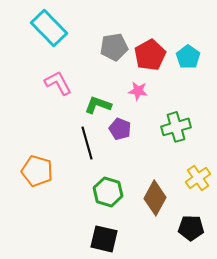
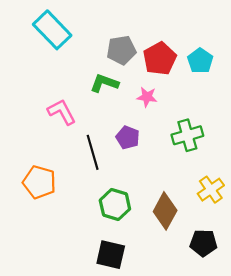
pink L-shape: (58, 83) -> (62, 112), moved
green L-shape: (98, 105) -> (104, 83), moved

